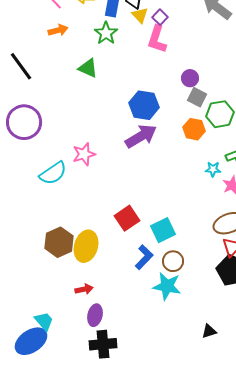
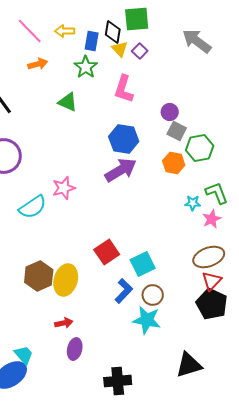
pink L-shape: (157, 39) -> (124, 89), moved
black triangle: (209, 331) -> (189, 365), size x1.8
black cross: (103, 344) -> (118, 381), moved

